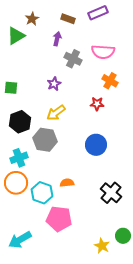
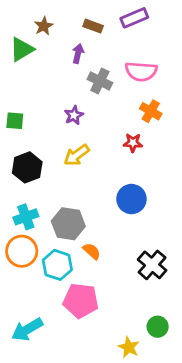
gray hexagon: (45, 140) -> (68, 224), moved
orange semicircle: (67, 183) -> (92, 251), turned 48
green circle: (123, 236) -> (158, 327), moved
yellow star: (102, 246) -> (129, 347), moved

